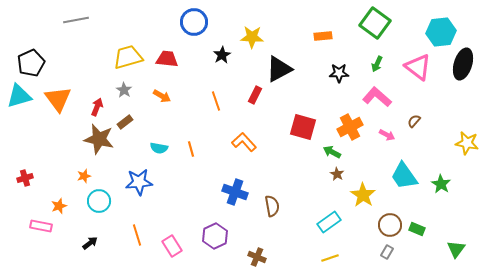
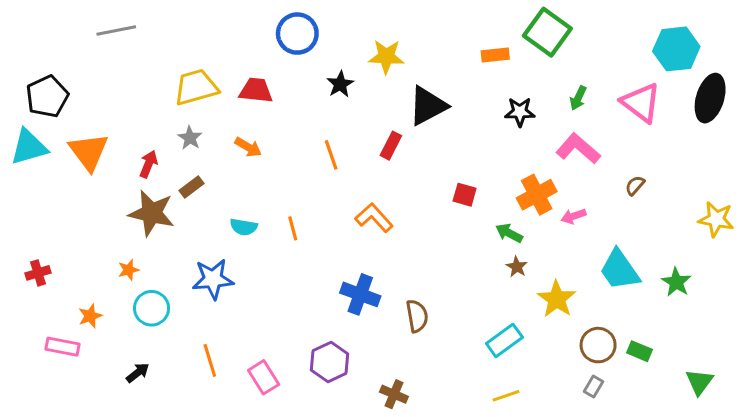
green square: (375, 23) -> (547, 32), moved
red square: (303, 127) -> (465, 195), size x0.6
pink arrow: (387, 135) -> (574, 216), moved, turned 133

